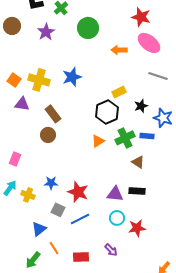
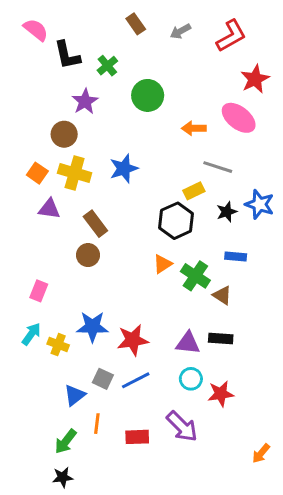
red star: (141, 17) -> (255, 79), moved, turned 30
brown circle: (12, 26) -> (64, 134), moved
gray line: (158, 76) -> (218, 167), moved
blue star: (163, 118) -> (259, 204), moved
green cross: (125, 138) -> (195, 276), moved, turned -30
blue star: (51, 183) -> (92, 327), size x1.5
red star: (78, 192) -> (133, 340), turned -30
gray square: (58, 210) -> (103, 379), moved
orange line: (54, 248) -> (97, 424), turned 40
purple arrow: (111, 250) -> (182, 427), size x1.6

